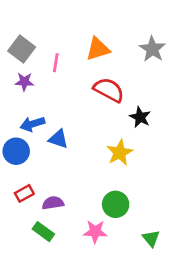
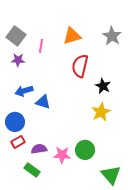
red semicircle: (109, 90) -> (80, 66), turned -105
blue circle: (16, 151) -> (15, 122), moved
yellow star: (120, 153) -> (101, 112), moved
pink star: (95, 232) -> (62, 155), moved
green triangle: (151, 238) -> (111, 175), size x1.5

